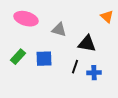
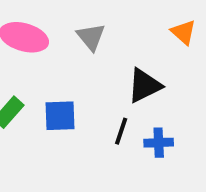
gray triangle: (59, 30) -> (91, 37), moved, turned 35
black triangle: (87, 44) -> (144, 86), turned -36

